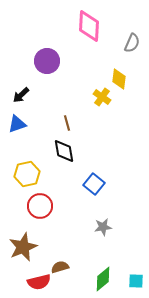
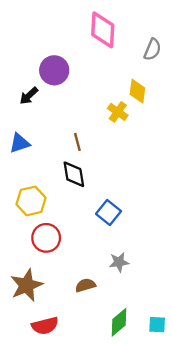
black arrow: (21, 95) -> (29, 96), moved
brown semicircle: (60, 267) -> (85, 285), moved

